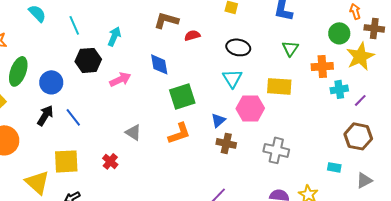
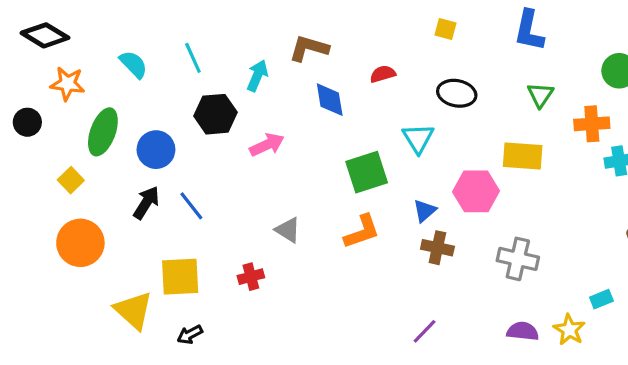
cyan semicircle: (37, 13) -> (133, 64), moved
brown L-shape: (166, 20) -> (309, 48), moved
blue diamond: (159, 64) -> (330, 100), moved
cyan triangle: (232, 78) -> (418, 138), moved
red cross: (110, 161) -> (251, 277), turned 35
cyan rectangle: (334, 167) -> (601, 299), moved, turned -32

